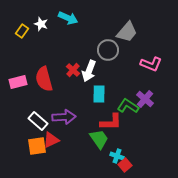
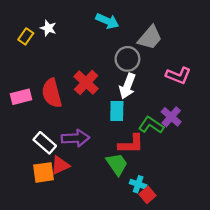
cyan arrow: (68, 18) -> (107, 21), moved
red cross: (73, 70) -> (86, 83), size x1.5
white arrow: (89, 71) -> (127, 86), moved

